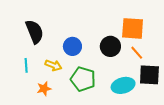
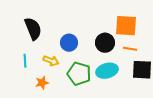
orange line: (137, 53) -> (130, 49), turned -40
cyan ellipse: (123, 85) -> (107, 71), moved

